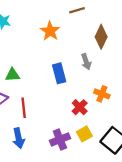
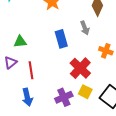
orange cross: (102, 94) -> (106, 51), moved
red cross: (80, 107) -> (80, 68), size x1.5
yellow square: (84, 134) -> (85, 92), turned -32

